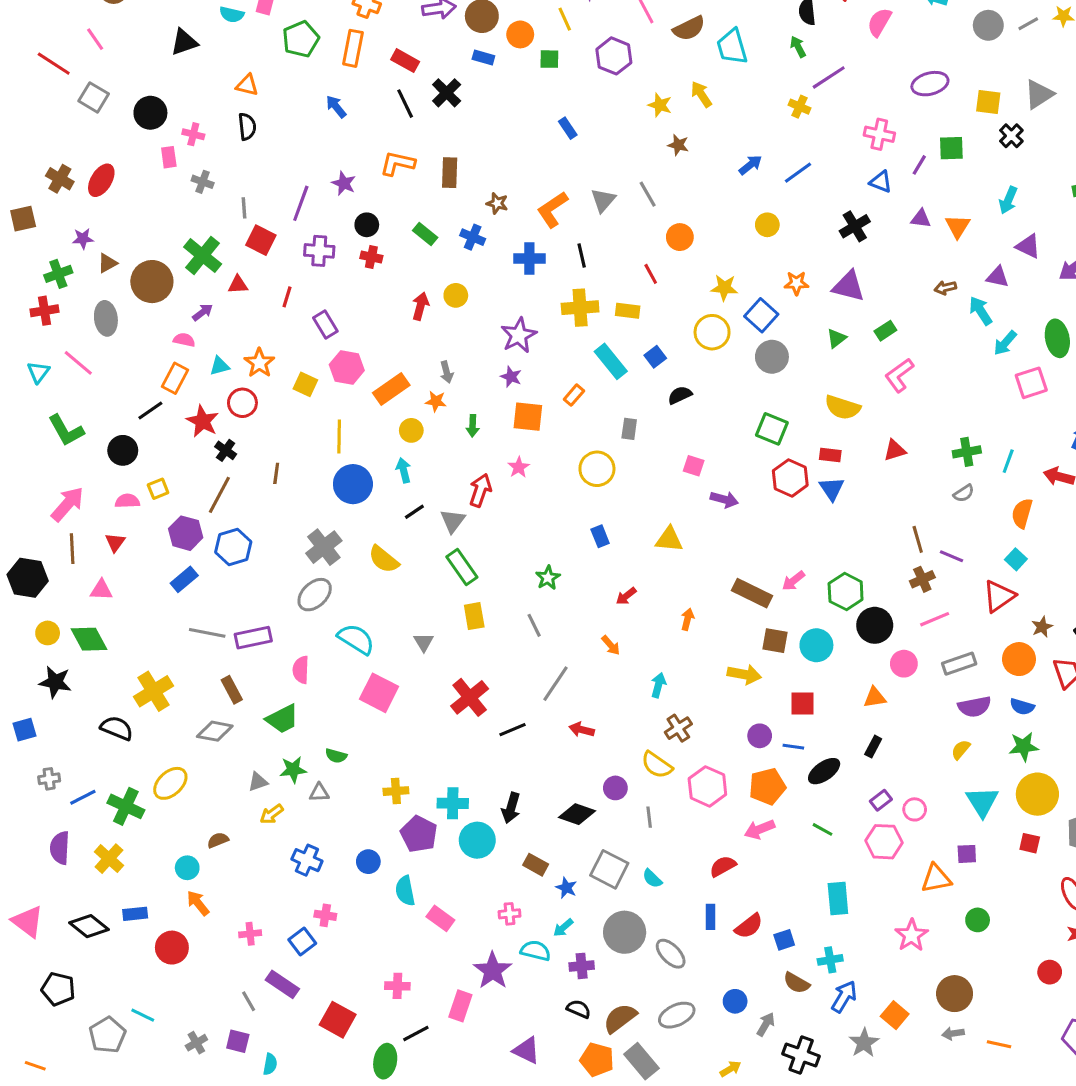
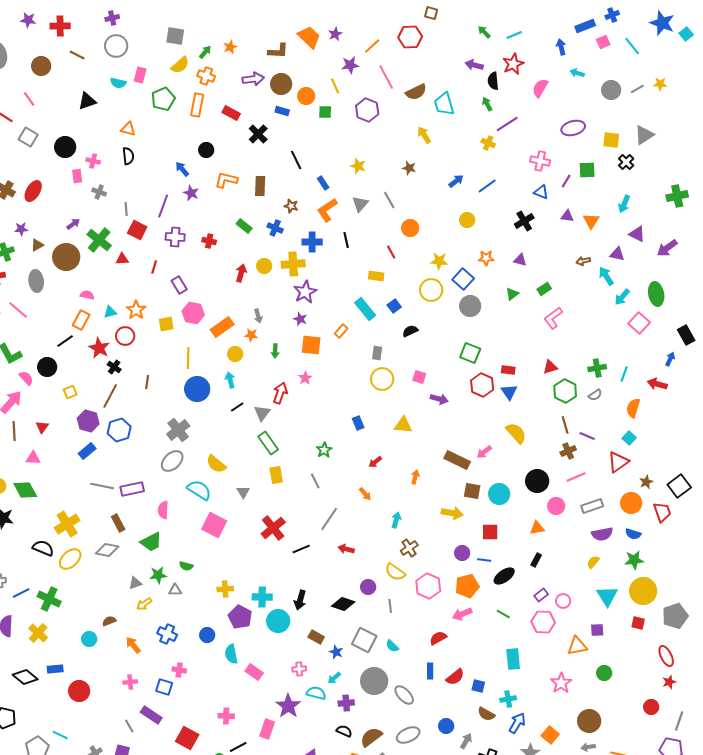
black line: (405, 104) -> (296, 160), moved
yellow star: (660, 105) -> (358, 166), moved
blue arrow: (336, 107) -> (182, 169), moved
blue rectangle: (568, 128) -> (323, 183), moved
black circle: (367, 225) -> (206, 150), moved
purple triangle: (849, 286) -> (520, 260), size x0.6
yellow cross: (580, 308) -> (293, 264), moved
purple arrow: (203, 312) -> (73, 224), moved
pink square: (1031, 383) -> (639, 323), turned -30
yellow square: (305, 384) -> (166, 324), turned -35
yellow semicircle: (842, 407) -> (516, 433), moved, turned -150
yellow circle: (597, 469) -> (382, 379), moved
pink semicircle: (127, 501) -> (26, 378), moved, turned 49
yellow semicircle: (384, 559) -> (216, 464), moved
green hexagon: (846, 592) -> (565, 391), moved
yellow ellipse: (170, 783) -> (70, 559), moved
orange arrow: (198, 903) -> (133, 645), moved
blue square: (784, 940) -> (478, 686), turned 32
blue square: (302, 941) -> (164, 687), turned -36

